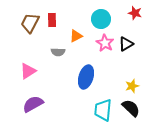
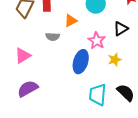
pink star: (105, 43) -> (97, 41), moved
yellow star: (132, 86) -> (115, 60), moved

